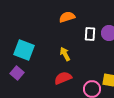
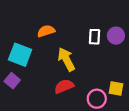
orange semicircle: (67, 17) -> (46, 31), moved
yellow arrow: (65, 54) -> (66, 59), size x1.5

